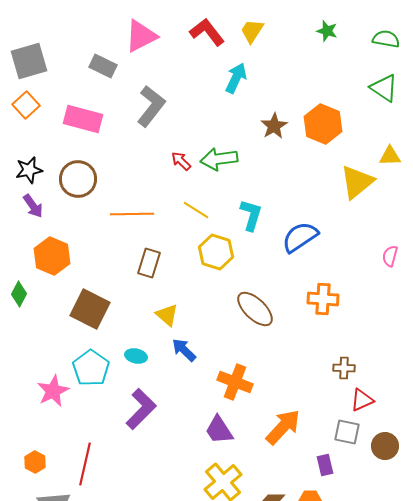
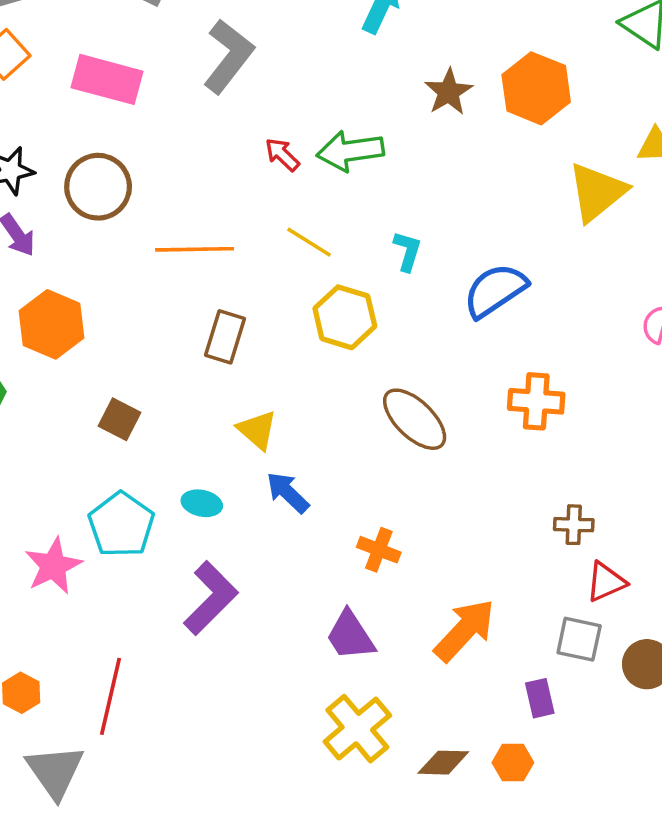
cyan L-shape: (251, 215) -> (407, 251), size x0.7
brown square: (90, 309) -> (119, 419), size x0.6
orange cross: (235, 382) -> (379, 550), size x0.7

